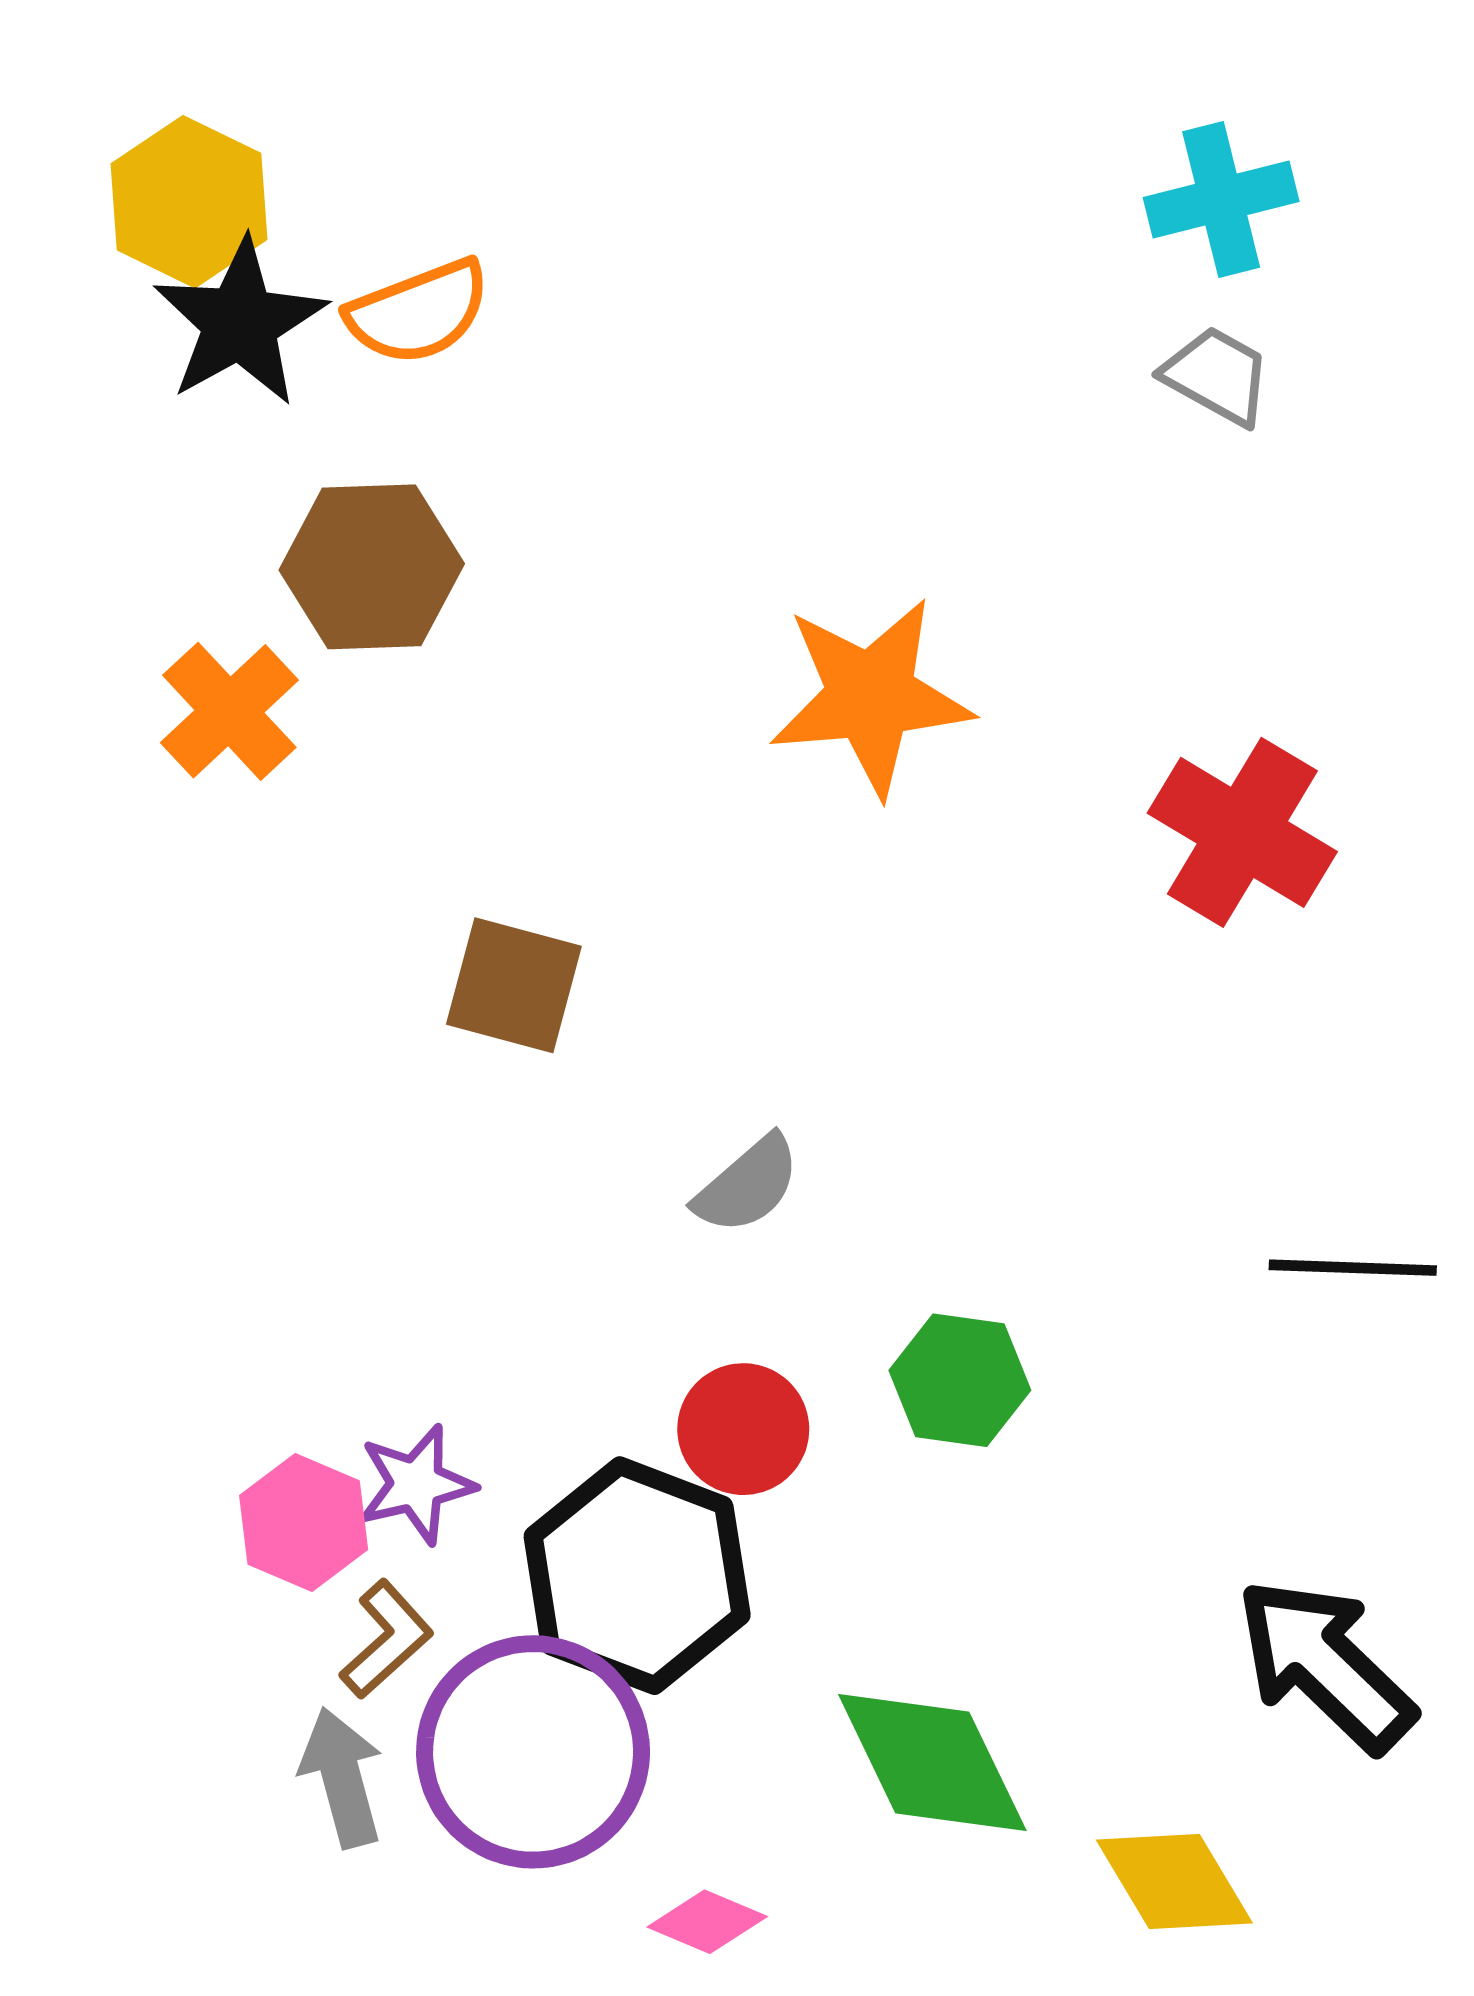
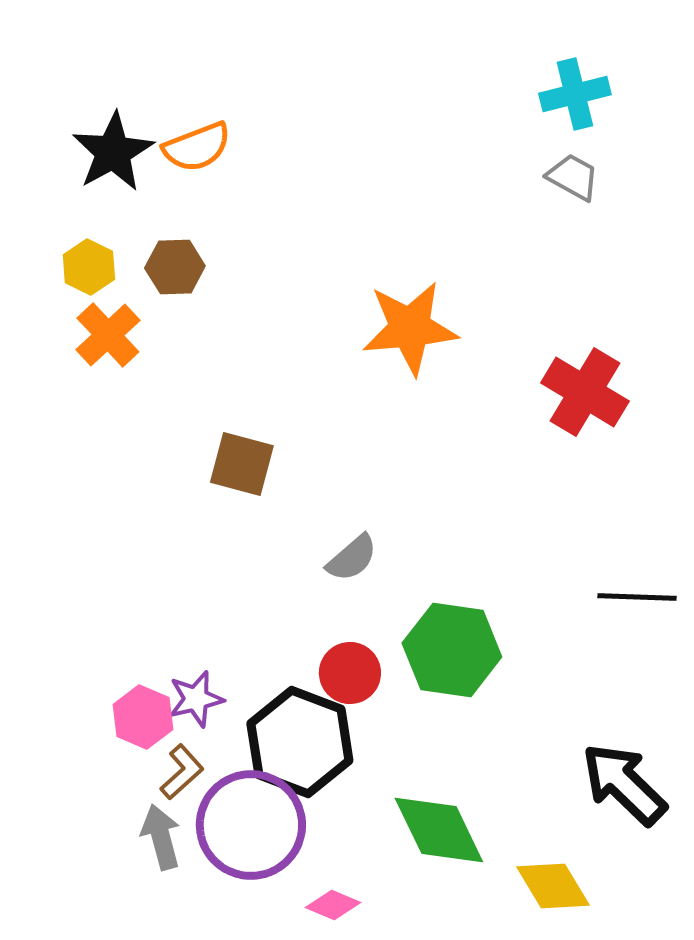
yellow hexagon: (189, 202) -> (89, 267), moved, size x0.7
brown hexagon: (372, 567) -> (175, 267), size x0.7
green hexagon: (960, 1380) -> (452, 650), size x1.5

